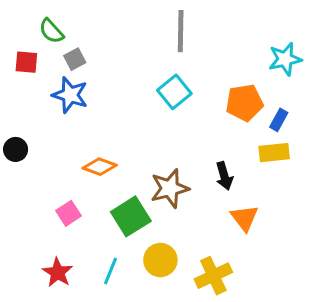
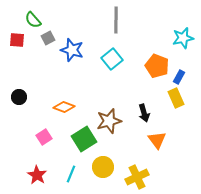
blue star: (70, 95) -> (72, 50), moved
orange pentagon: (244, 103) -> (157, 66), turned 30
black circle: (16, 149) -> (19, 97), moved
yellow rectangle: (274, 153) -> (176, 98), turned 72

